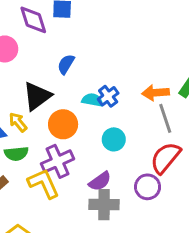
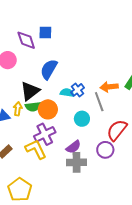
blue semicircle: (66, 64) -> (49, 69), size x1.5
gray line: (165, 118) -> (99, 102), moved
yellow arrow: (18, 122) -> (18, 109), turned 48
green semicircle: (16, 154) -> (33, 107), moved

